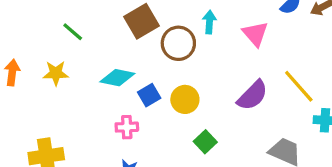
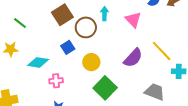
cyan diamond: (117, 78) -> (38, 62), moved
blue square: (149, 95) -> (68, 47), moved
green square: (205, 142) -> (105, 88), size x1.6

